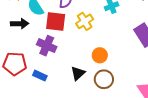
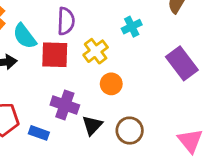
purple cross: (47, 46) -> (65, 105), moved
orange circle: (100, 55) -> (111, 84), moved

